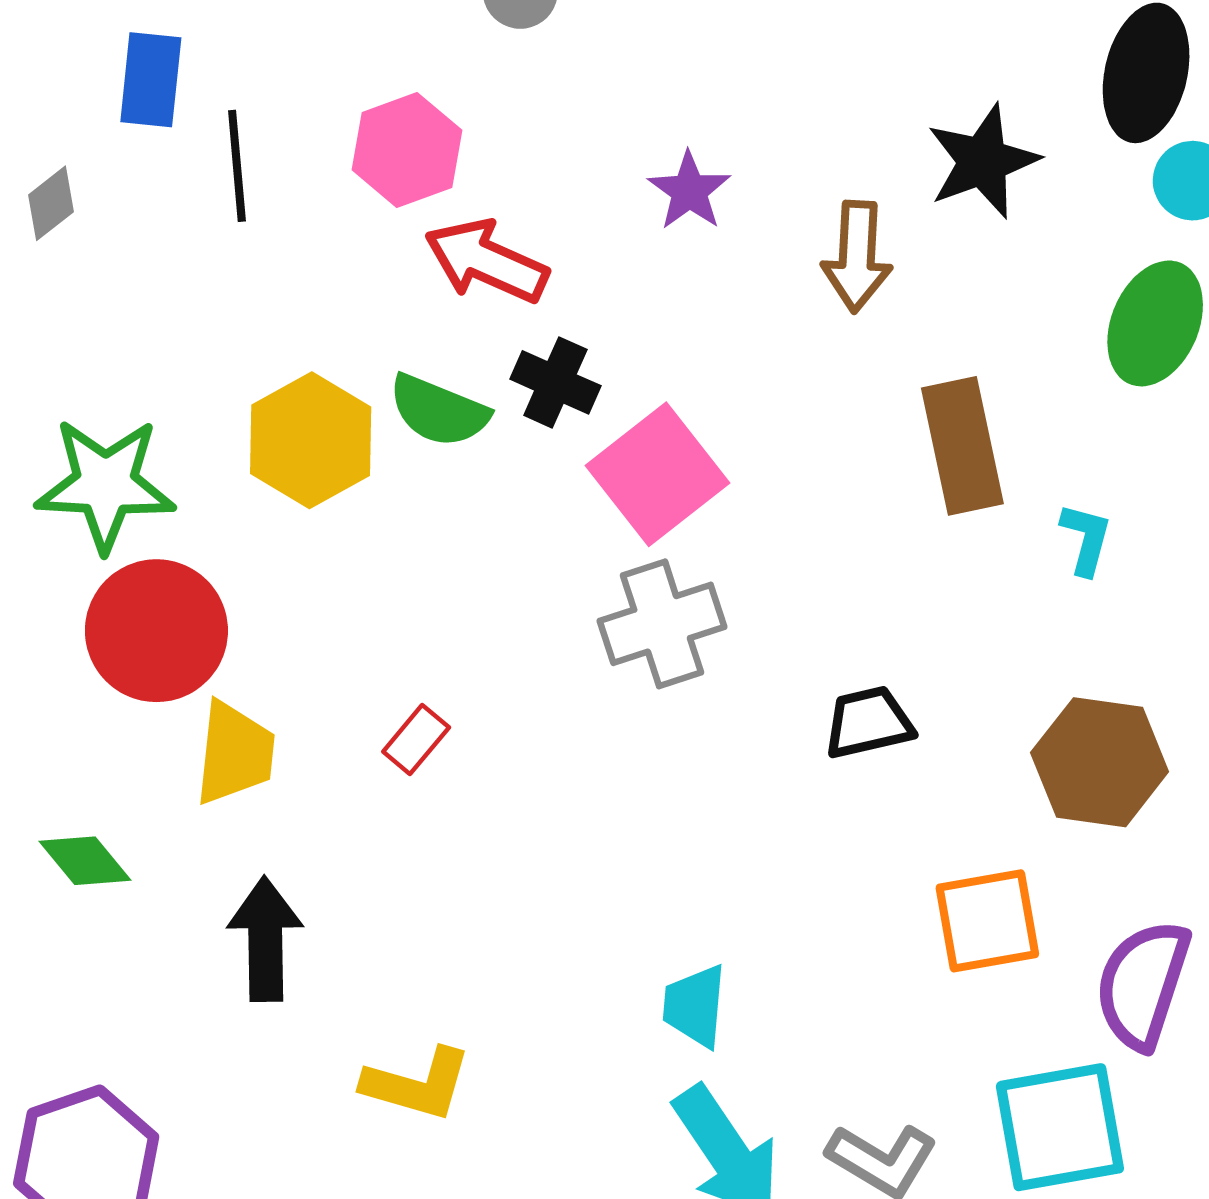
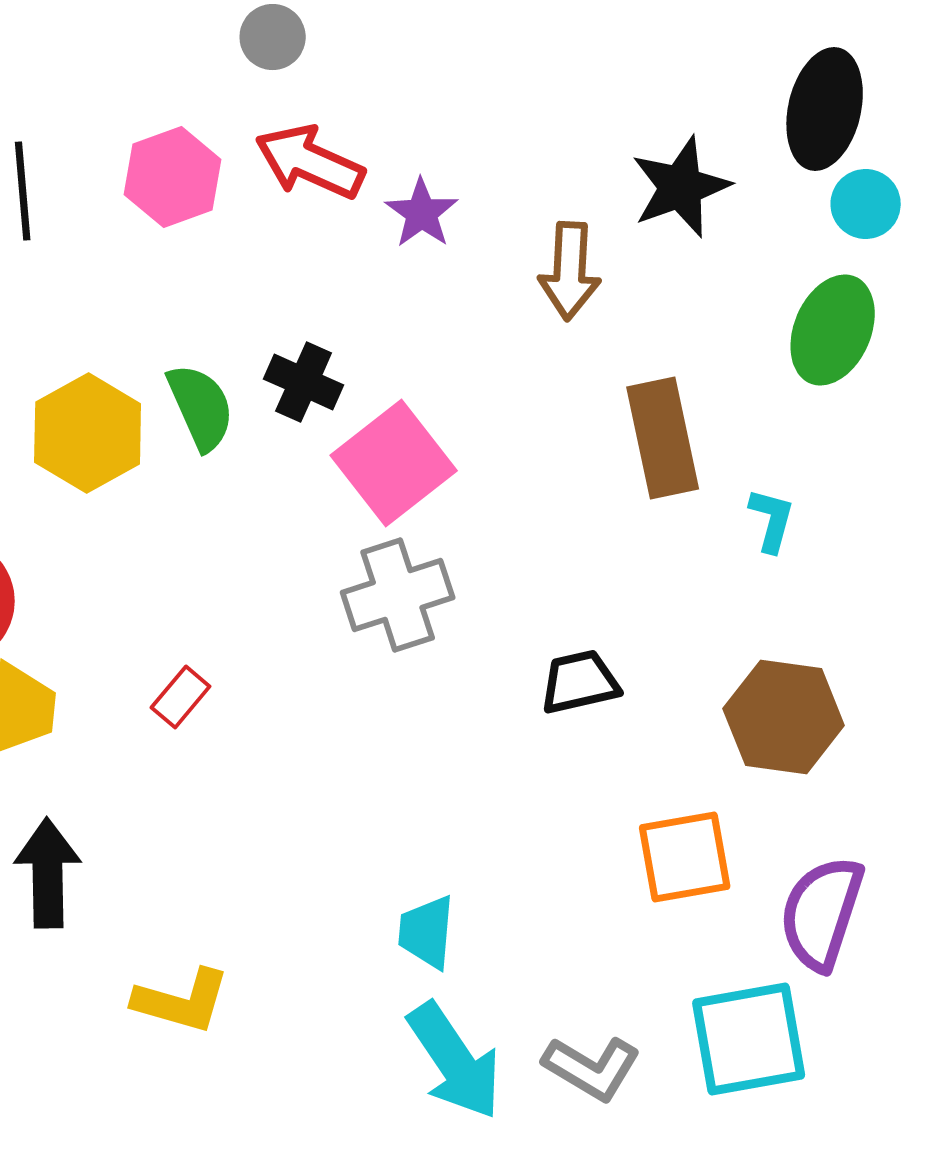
red arrow: (486, 261) -> (310, 162), moved
green semicircle: (439, 411) -> (201, 407), turned -136

